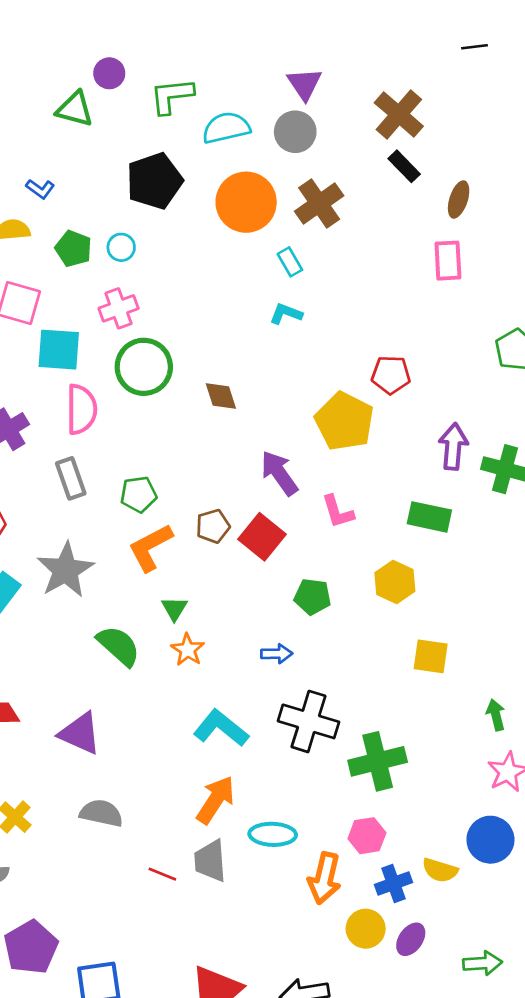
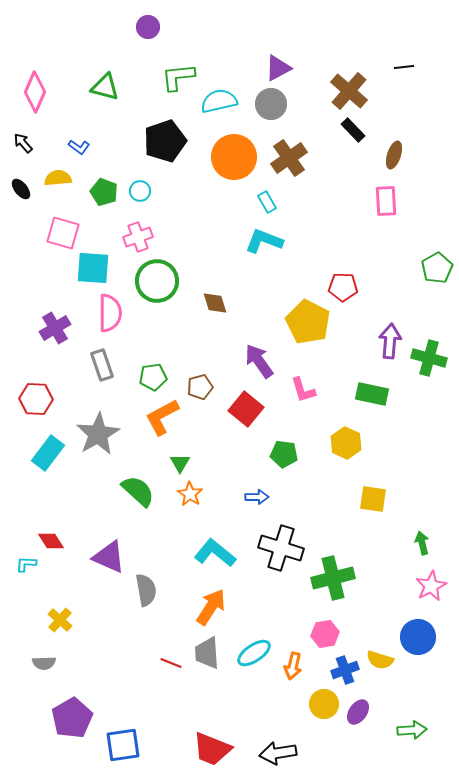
black line: (475, 47) -> (404, 67), moved
purple circle: (109, 73) -> (148, 27), moved
purple triangle: (305, 84) -> (278, 68), turned 36
cyan L-shape: (286, 314) -> (264, 241), size x1.5
brown pentagon: (213, 526) -> (200, 387), moved
gray semicircle: (101, 813) -> (146, 590), moved, turned 68
cyan ellipse: (273, 834) -> (254, 653), moved, turned -36
orange arrow: (324, 878) -> (293, 666), size x0.7

